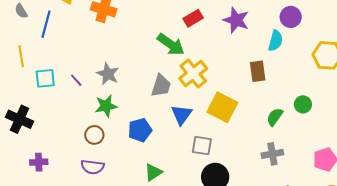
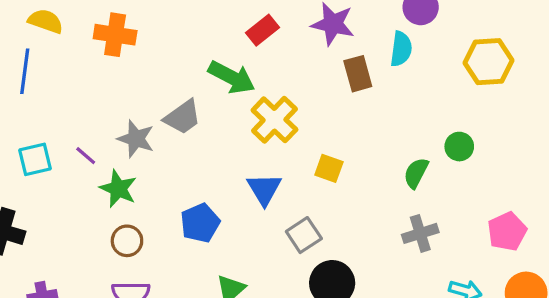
brown rectangle: (258, 71) -> (358, 74), moved
gray trapezoid: (161, 86) -> (182, 117), moved, turned 45
green star: (106, 106) -> (118, 189), moved, turned -30
yellow square: (222, 107) -> (329, 168), size x0.6
gray square: (202, 146) -> (304, 235), turned -35

